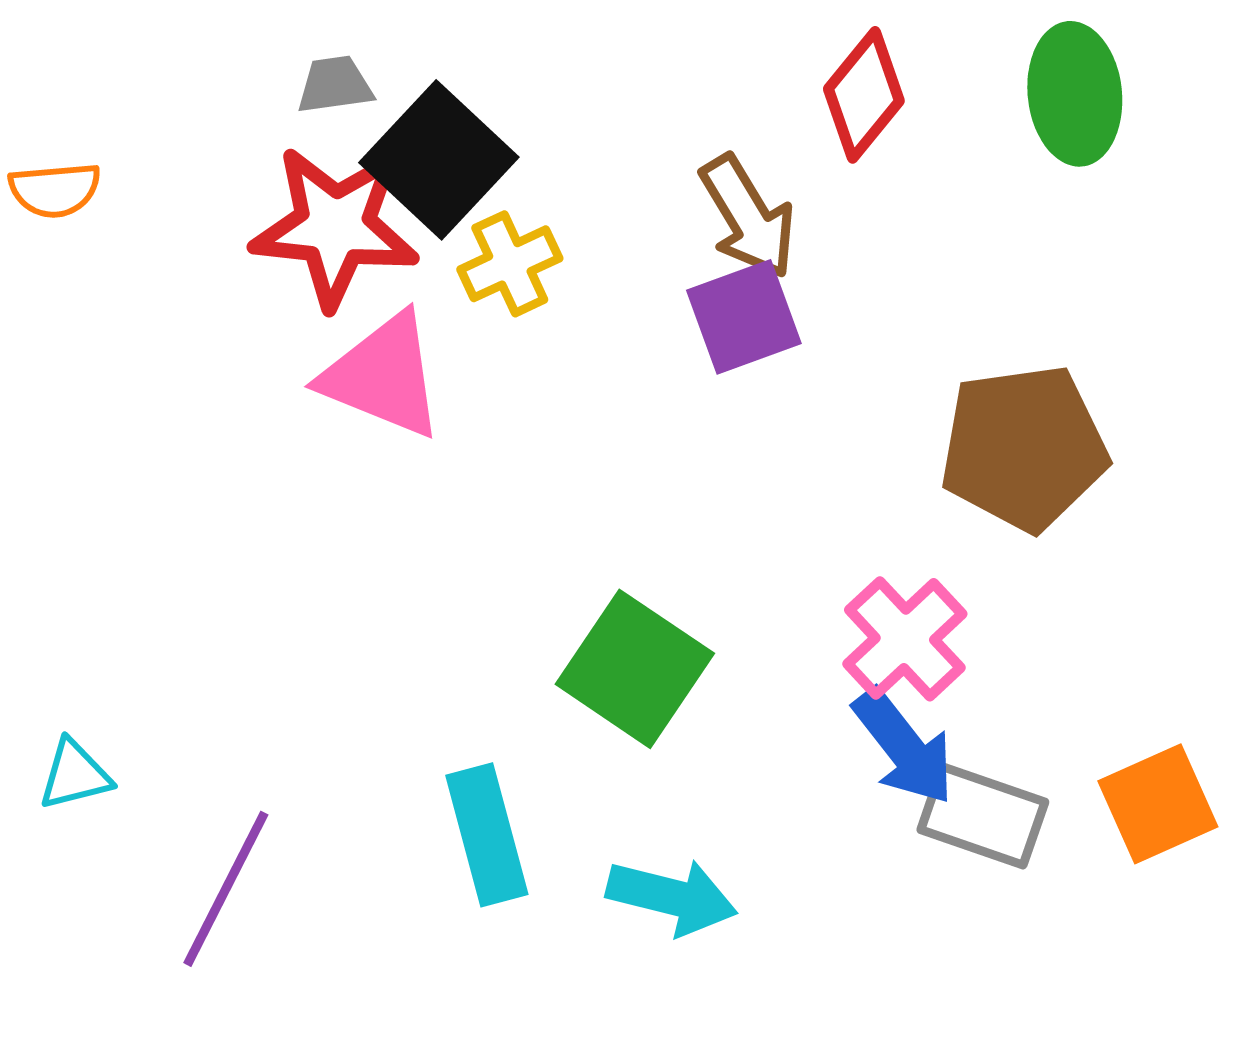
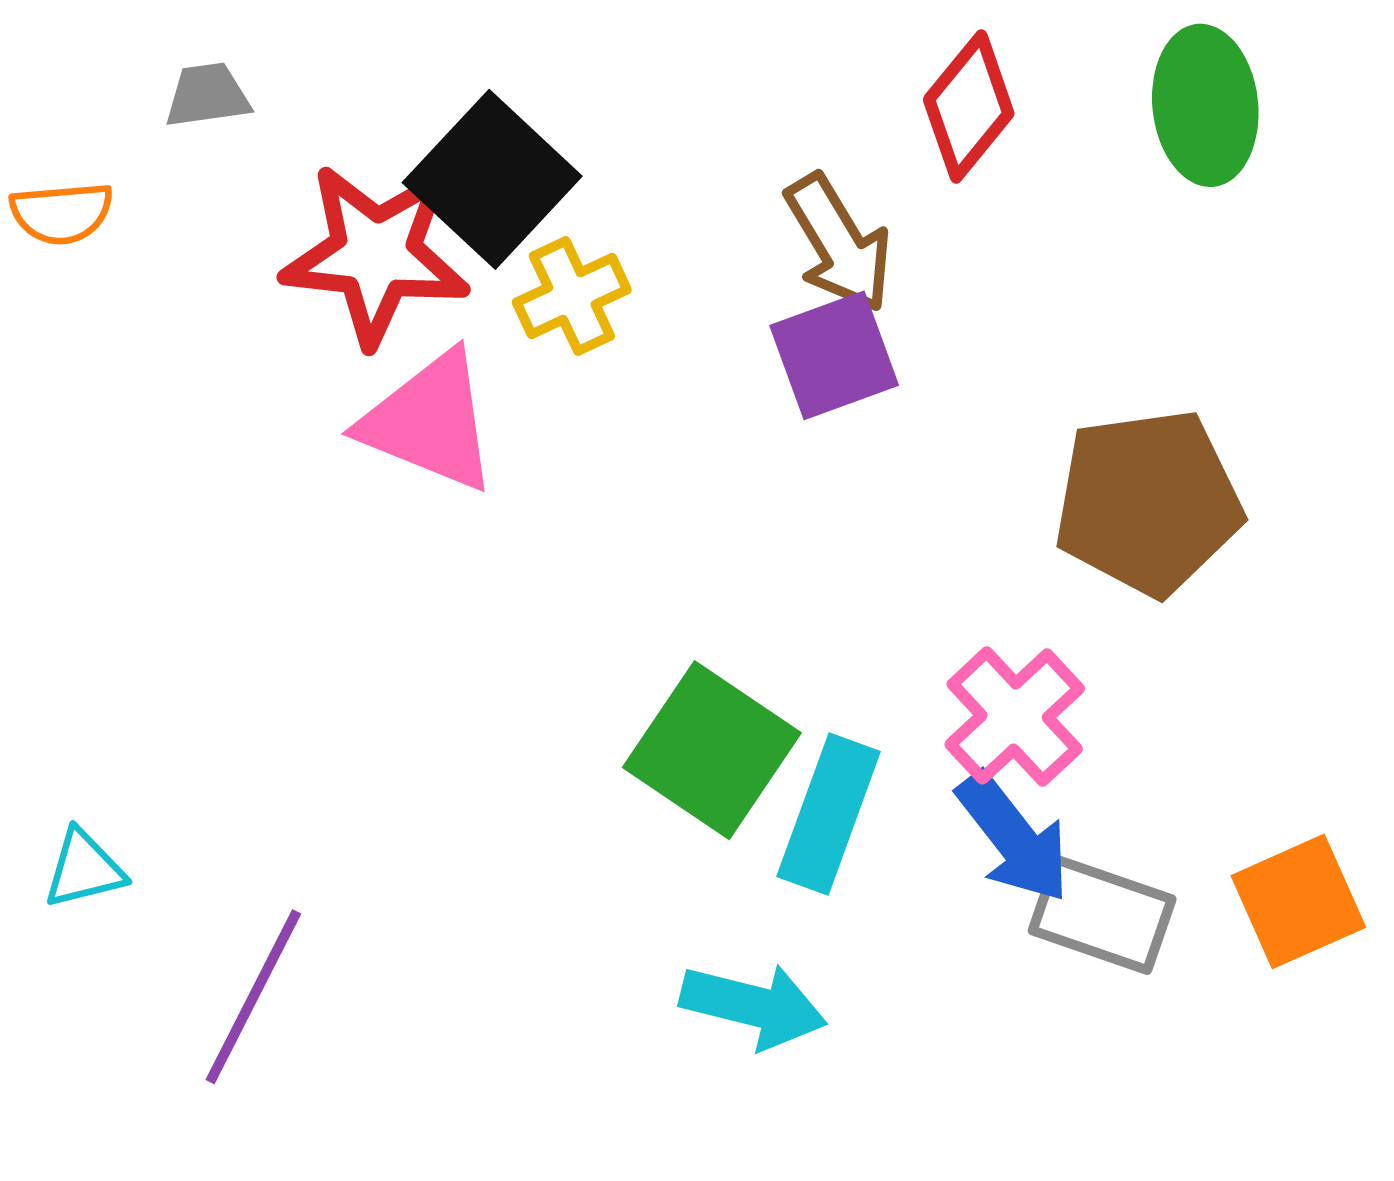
gray trapezoid: (335, 85) -> (207, 95), moved
cyan rectangle: (487, 835) -> (829, 814), moved, turned 35

